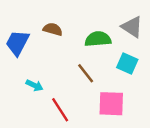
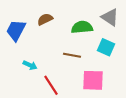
brown semicircle: (53, 29) -> (45, 19), turned -42
brown line: (86, 73) -> (72, 55), turned -42

